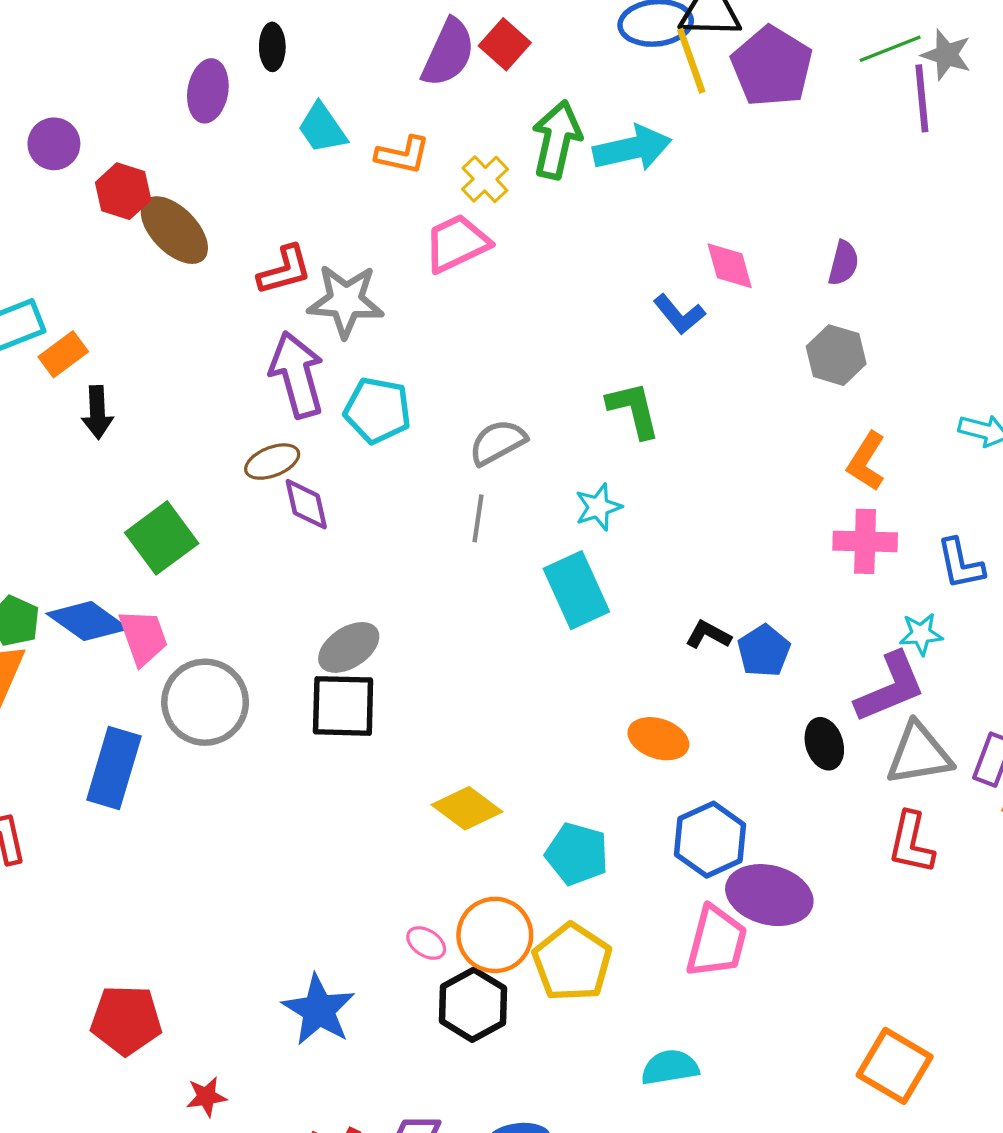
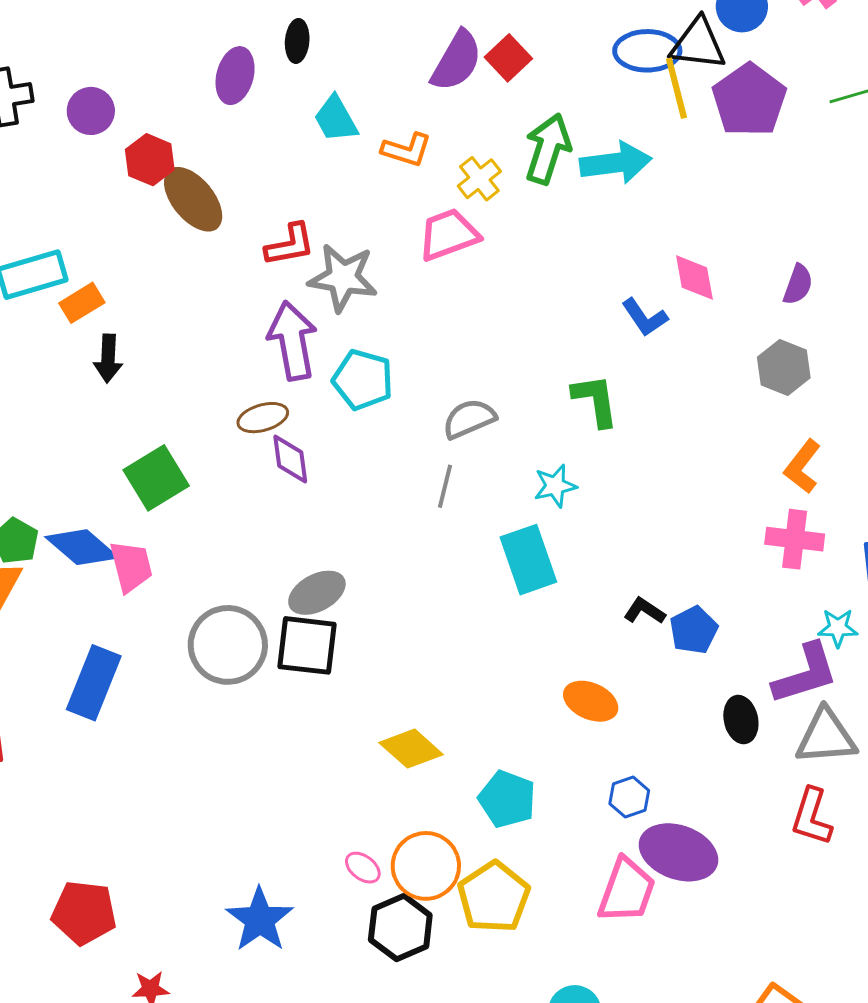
gray circle: (205, 702) -> (228, 645), moved
blue hexagon: (710, 840) -> (629, 797), size x0.6

